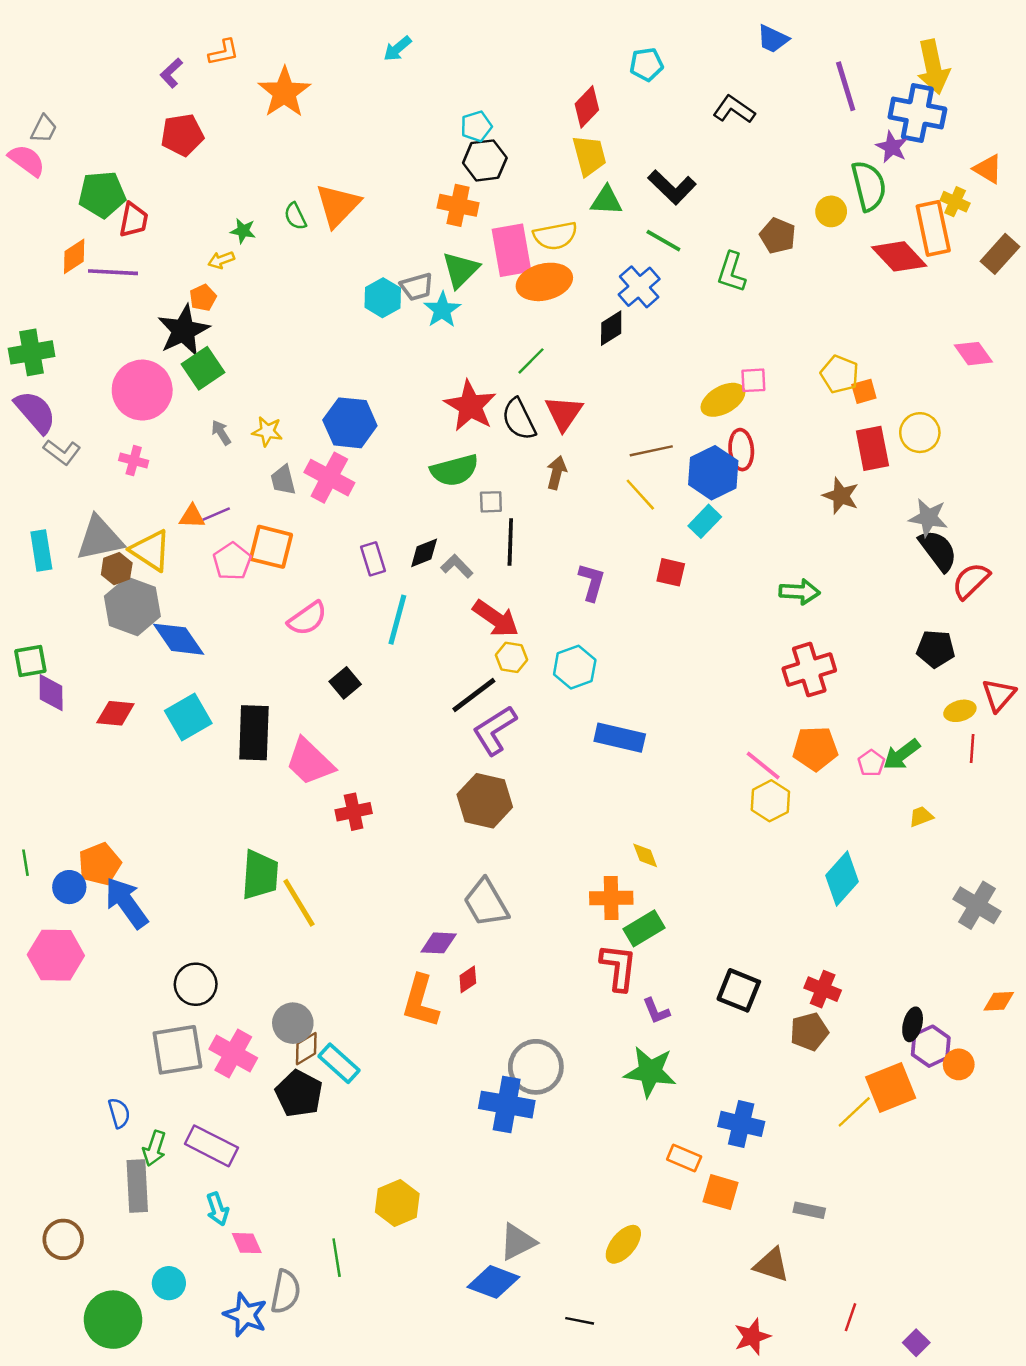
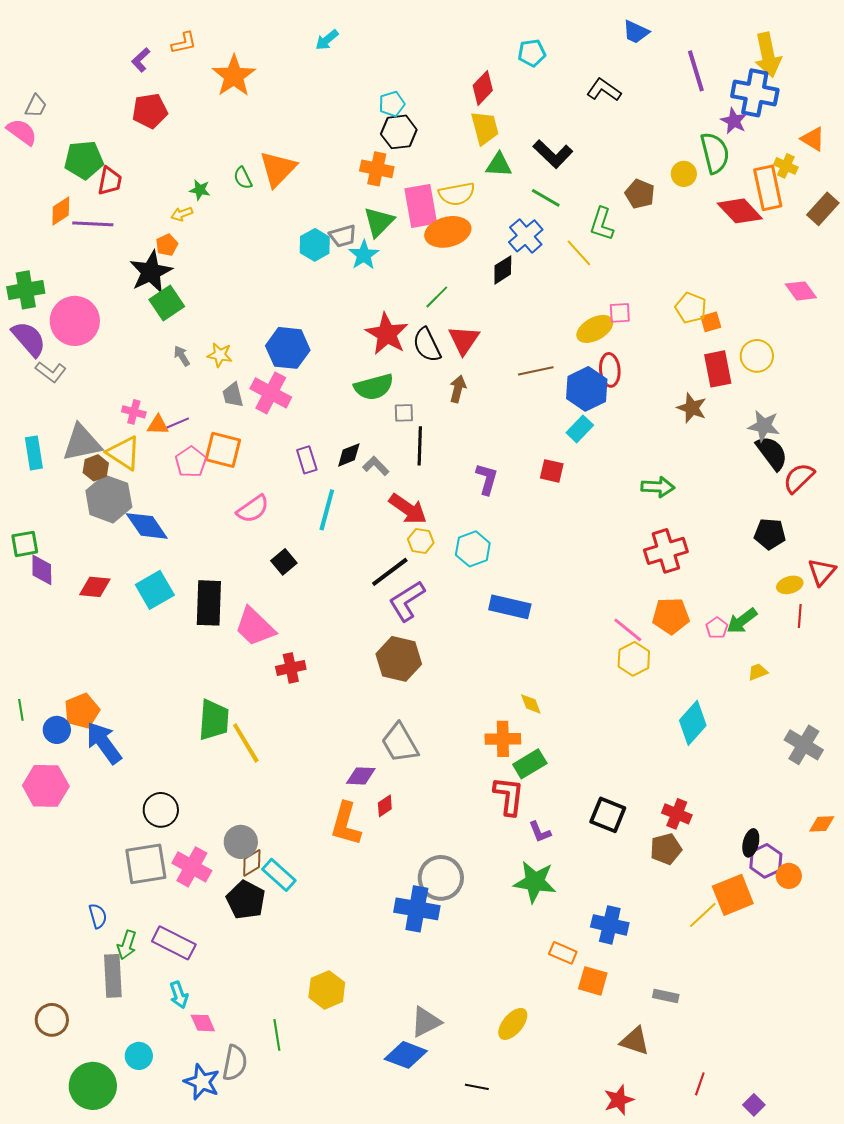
pink circle: (142, 390) -> (75, 321), moved
pink cross: (134, 461) -> (134, 412), moved
yellow line: (640, 495) -> (579, 253), moved

